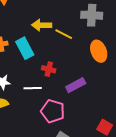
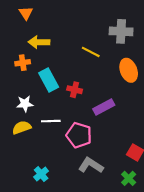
yellow arrow: (42, 25) -> (39, 42), moved
cyan rectangle: (25, 48) -> (49, 80), moved
white line: (33, 88) -> (51, 121), moved

